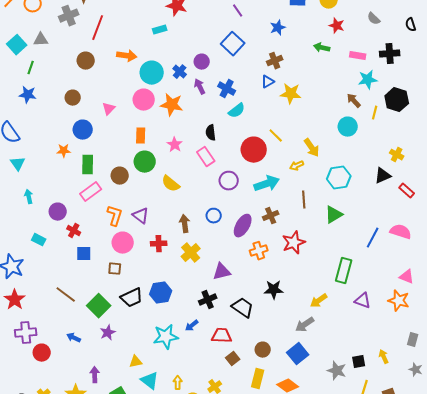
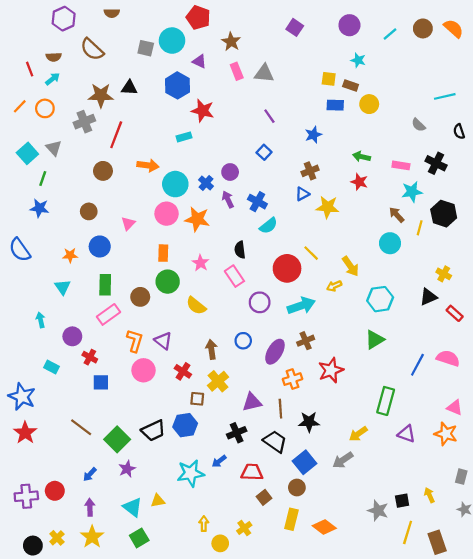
red star: (337, 26) -> (359, 182), moved
gray triangle: (41, 40) -> (54, 148), turned 49
blue square: (233, 44) -> (264, 152), size x0.6
black cross: (390, 54) -> (436, 163), turned 30
orange star: (64, 151) -> (70, 255), moved
cyan triangle: (18, 164) -> (62, 287), moved
brown line: (304, 200) -> (280, 409), moved
red cross: (159, 244) -> (183, 371), turned 35
brown square: (115, 269) -> (197, 399), moved
purple cross: (26, 333) -> (26, 496), moved
blue arrow: (74, 338) -> (90, 474), turned -72
blue square: (298, 354) -> (305, 462), moved
purple arrow: (95, 375) -> (90, 507), moved
cyan triangle: (150, 381) -> (133, 507), moved

